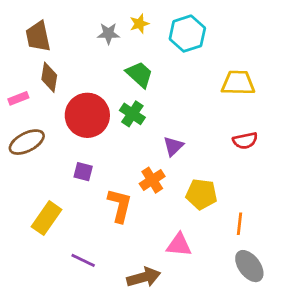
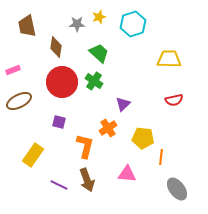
brown diamond: (49, 77) -> (56, 47), moved
orange line: (239, 224) -> (161, 157), moved
brown arrow: (144, 277) -> (87, 180), moved, turned 85

